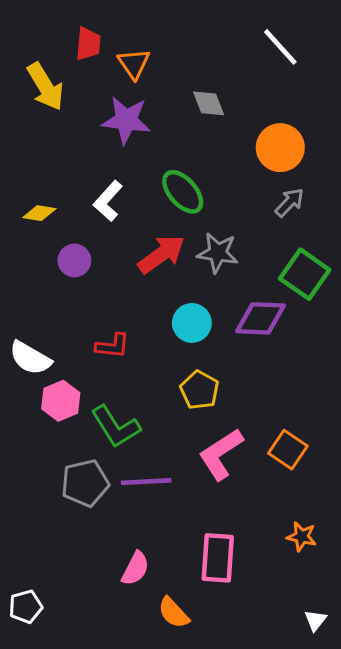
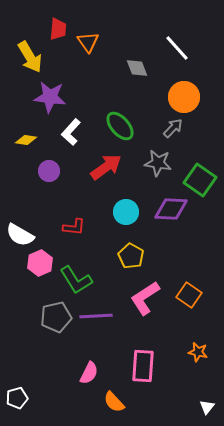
white line: (280, 47) -> (177, 48), moved
purple star: (126, 120) -> (50, 97), moved
gray arrow: (289, 202) -> (173, 128), moved
gray star: (218, 253) -> (158, 163), moved

